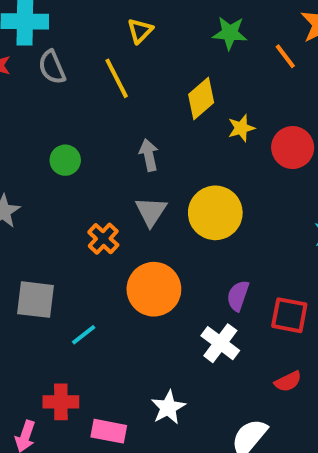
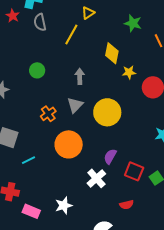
yellow line: (117, 78) -> (71, 34), turned 45
yellow diamond: (201, 98) -> (112, 53), turned -50

